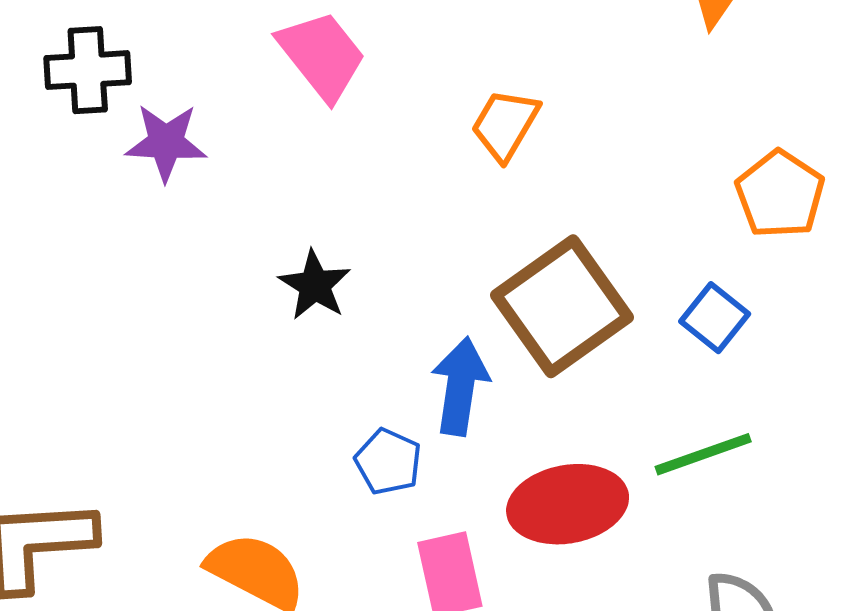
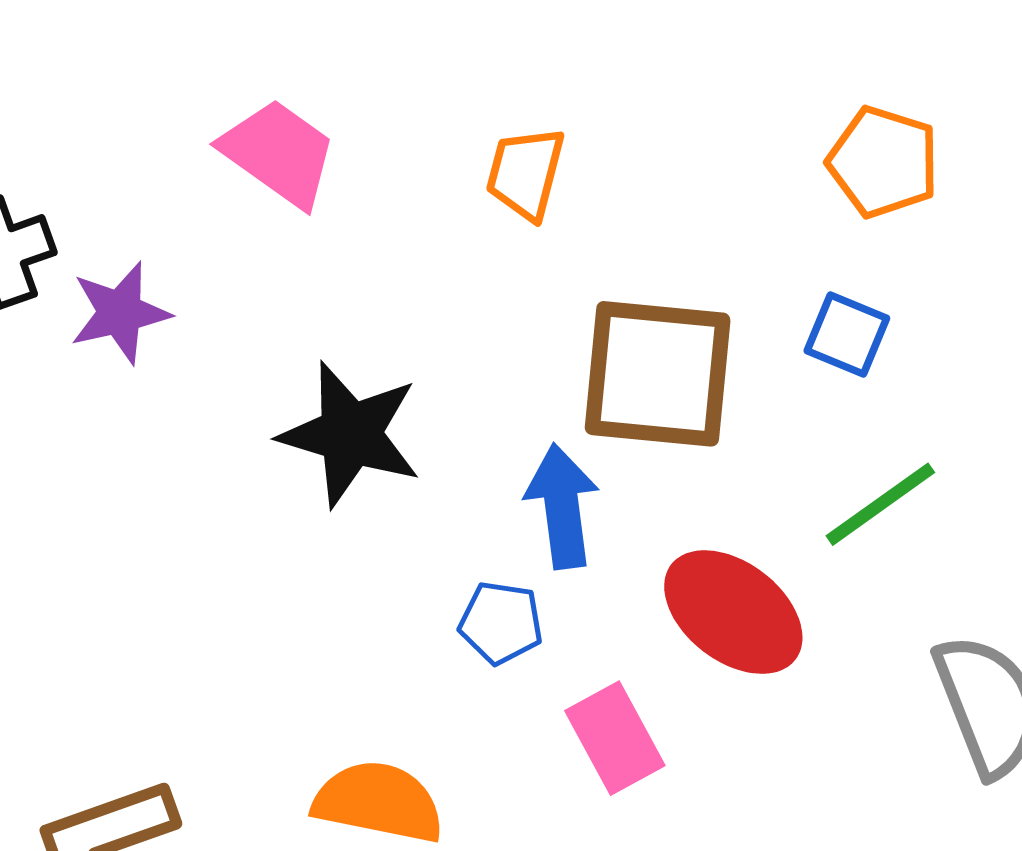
black star: (315, 285) -> (350, 434), size x1.6
brown square: (562, 306) -> (658, 374), turned -33
red ellipse: (568, 504) -> (733, 612), turned 64

